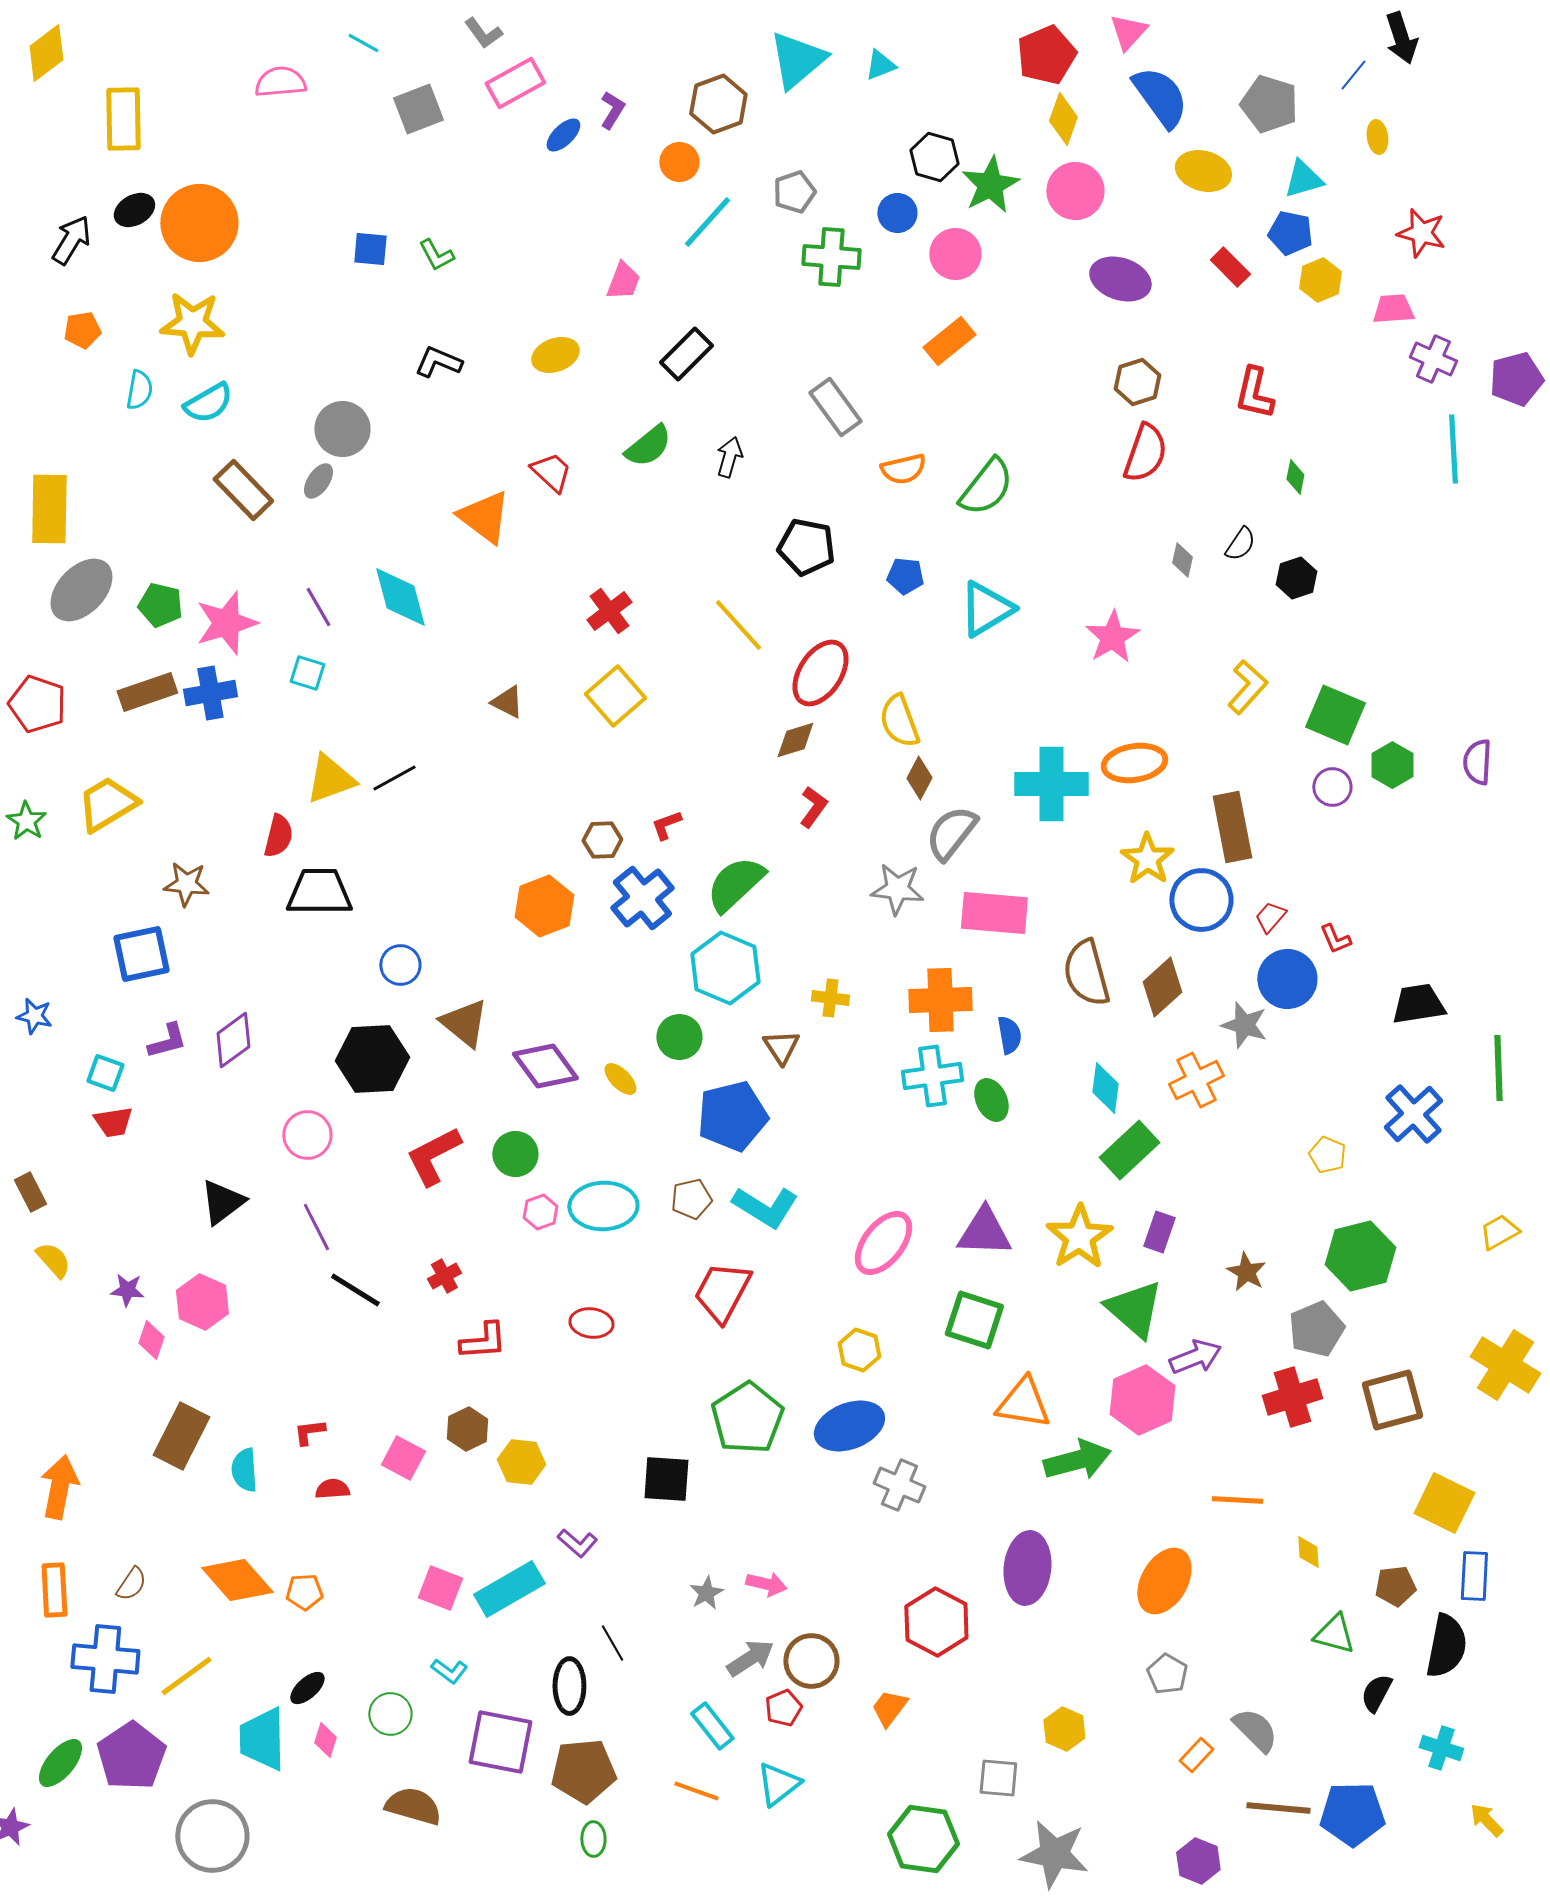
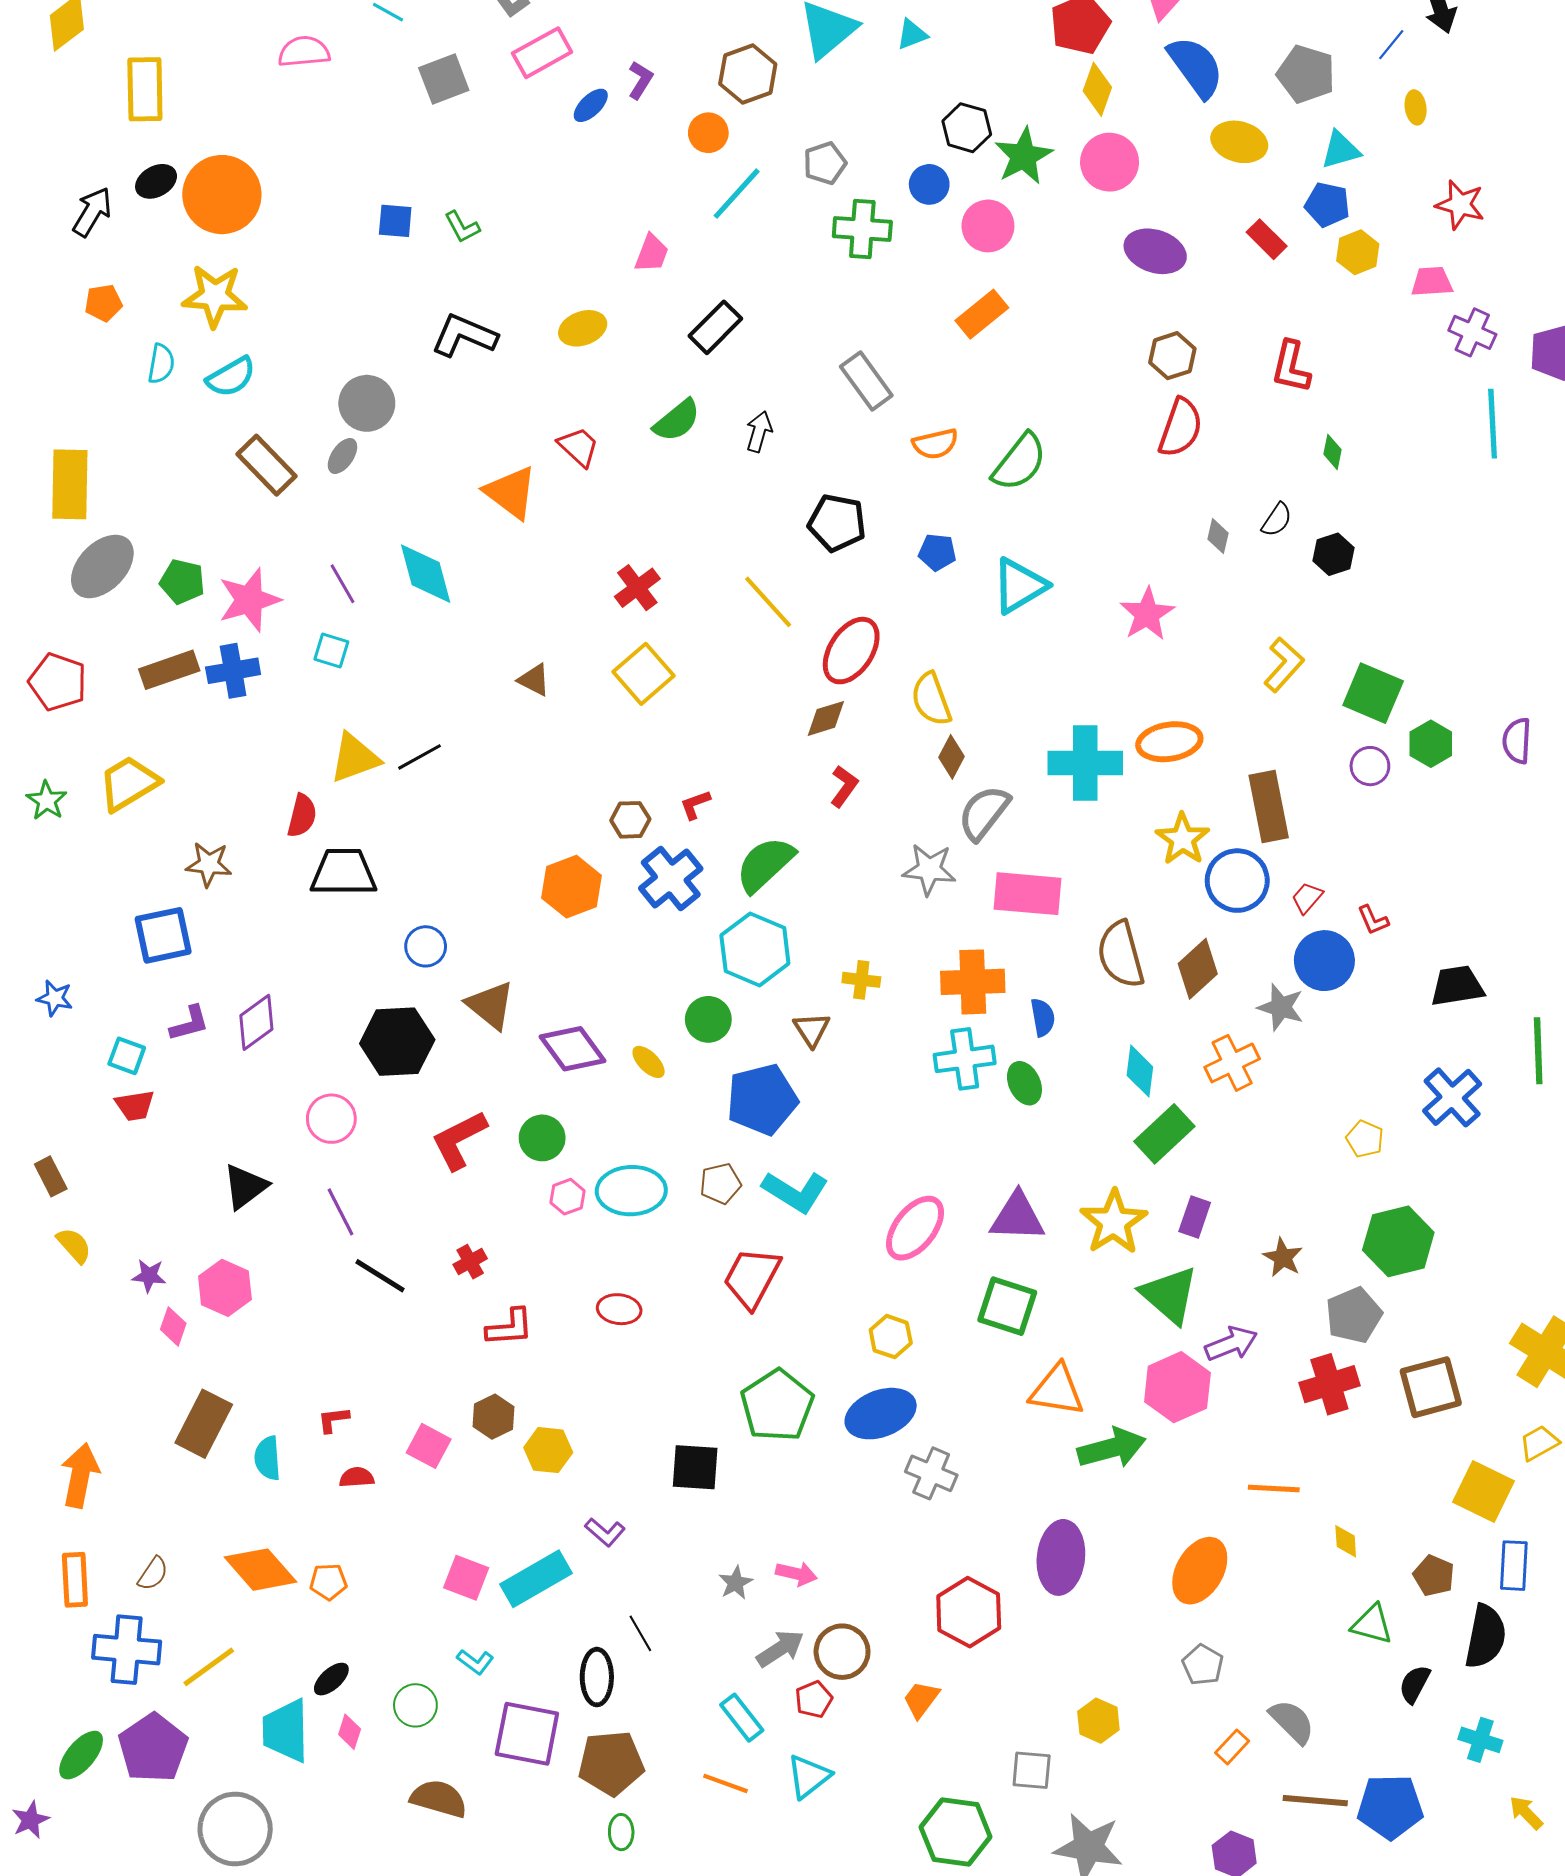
black L-shape: (438, 362) -> (464, 335), size x1.4
yellow trapezoid: (1499, 1232) -> (1539, 1443), moved
brown pentagon: (1395, 1586) -> (1434, 1576), turned 30

